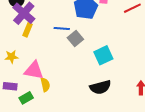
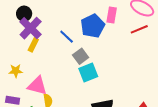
blue line: (62, 29) -> (67, 37), moved, turned 35
cyan square: (103, 55) -> (88, 73), moved

